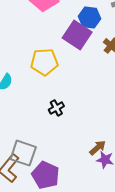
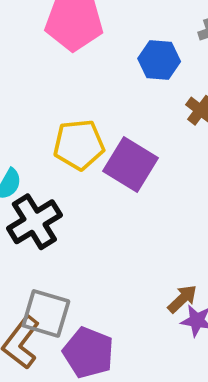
purple square: (77, 35) -> (131, 164), moved
black cross: (56, 108) -> (34, 222), moved, size x1.8

